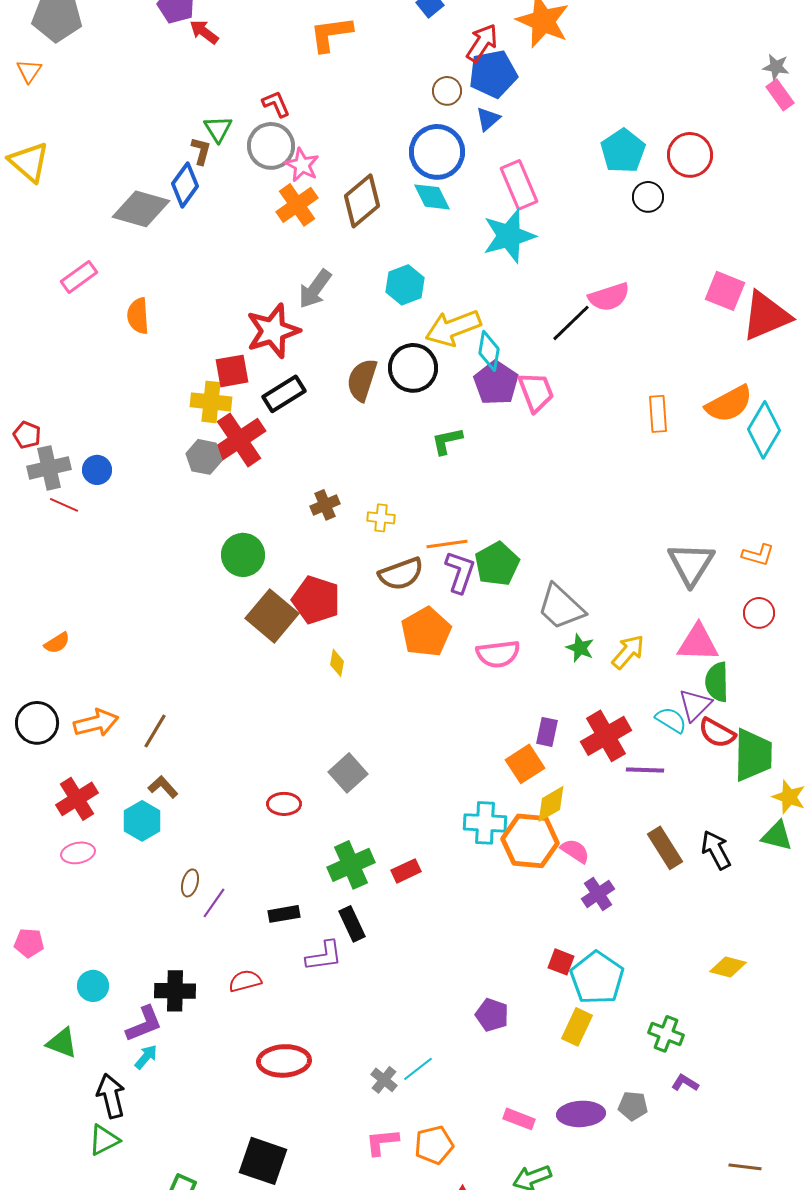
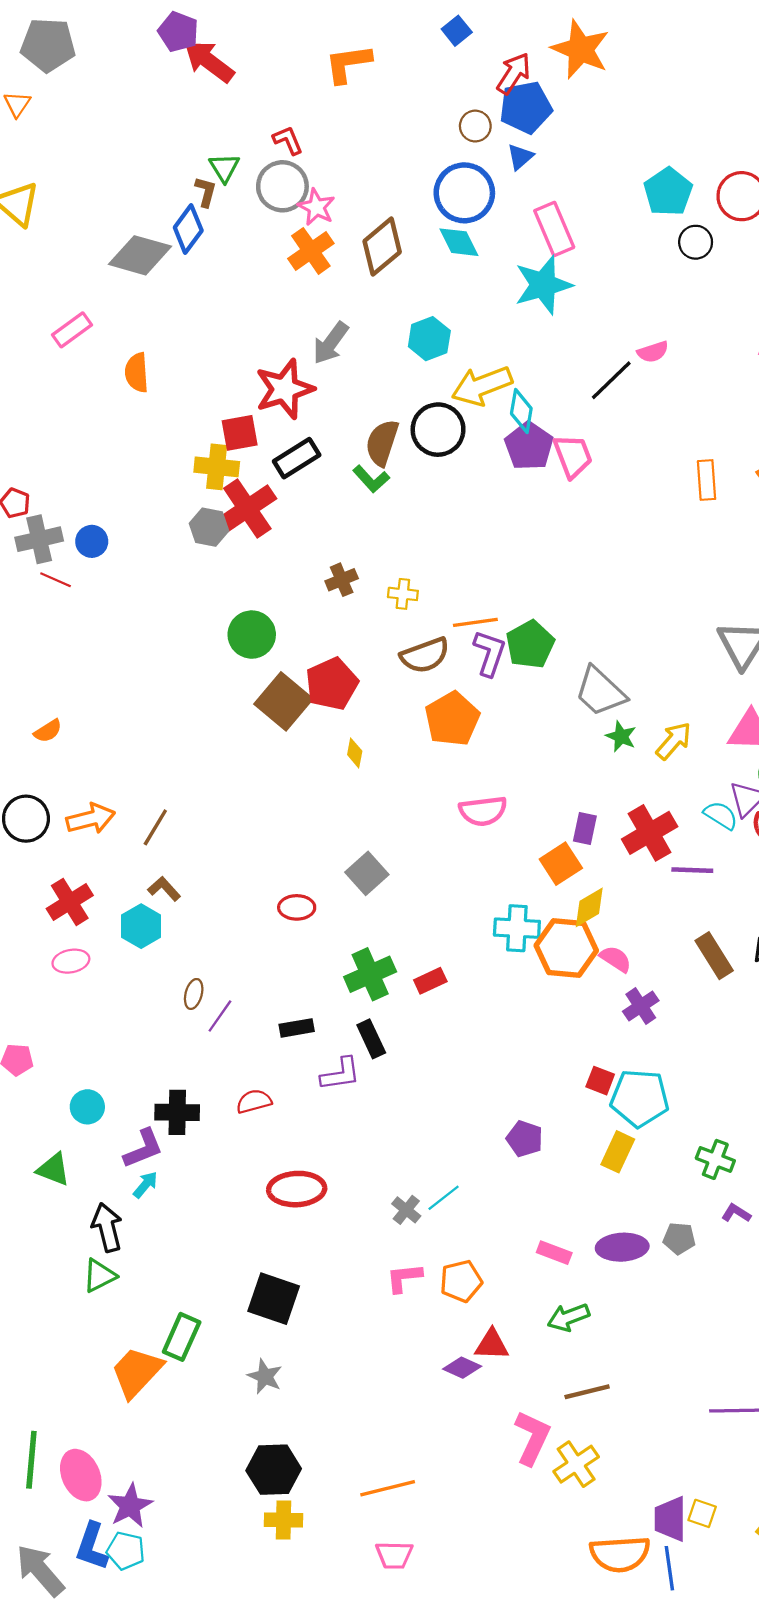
red arrow: (204, 32) -> (209, 61), size x1.6
pink semicircle: (609, 297) -> (653, 352), size x0.7
green L-shape: (447, 441) -> (371, 479), moved, turned -120
red pentagon: (316, 600) -> (332, 684), turned 30
pink semicircle: (498, 654) -> (483, 811), moved
cyan pentagon: (597, 978) -> (640, 1098), turned -30

